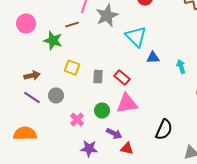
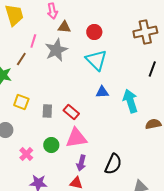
brown line: (72, 25) -> (21, 59), turned -40
cyan triangle: (136, 37) -> (96, 60), moved
cyan arrow: (181, 67) -> (130, 101), size x1.6
purple arrow: (114, 134) -> (81, 163), moved, turned 77

